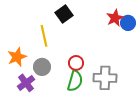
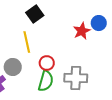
red star: (115, 18) -> (82, 31), moved
yellow line: (44, 36) -> (27, 42), moved

